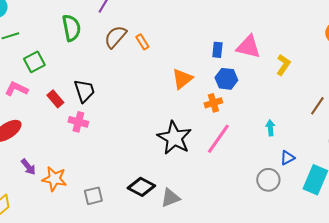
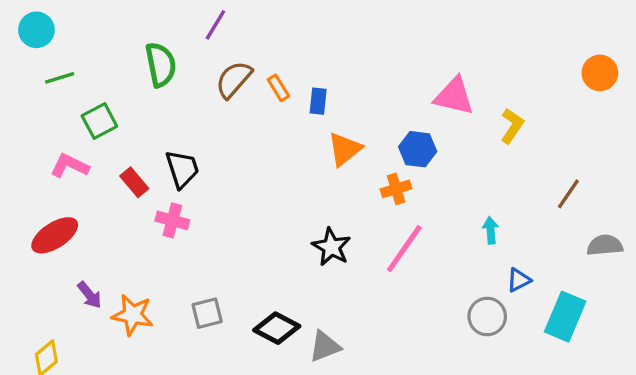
blue rectangle: (217, 50) -> (318, 101), moved
black star: (174, 138) -> (331, 247), size x0.7
gray square: (93, 196) -> (207, 313), moved

